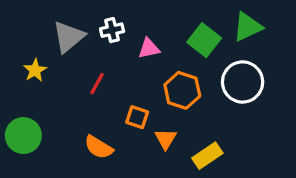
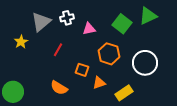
white circle: (243, 82) -> (145, 63), moved
green circle: (23, 136) -> (13, 92), moved
orange triangle: (166, 139) -> (99, 83), turned 40

